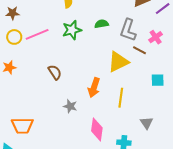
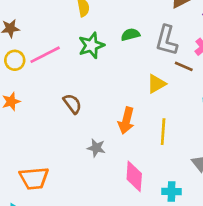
yellow triangle: (118, 62) -> (156, 84), size x0.7

